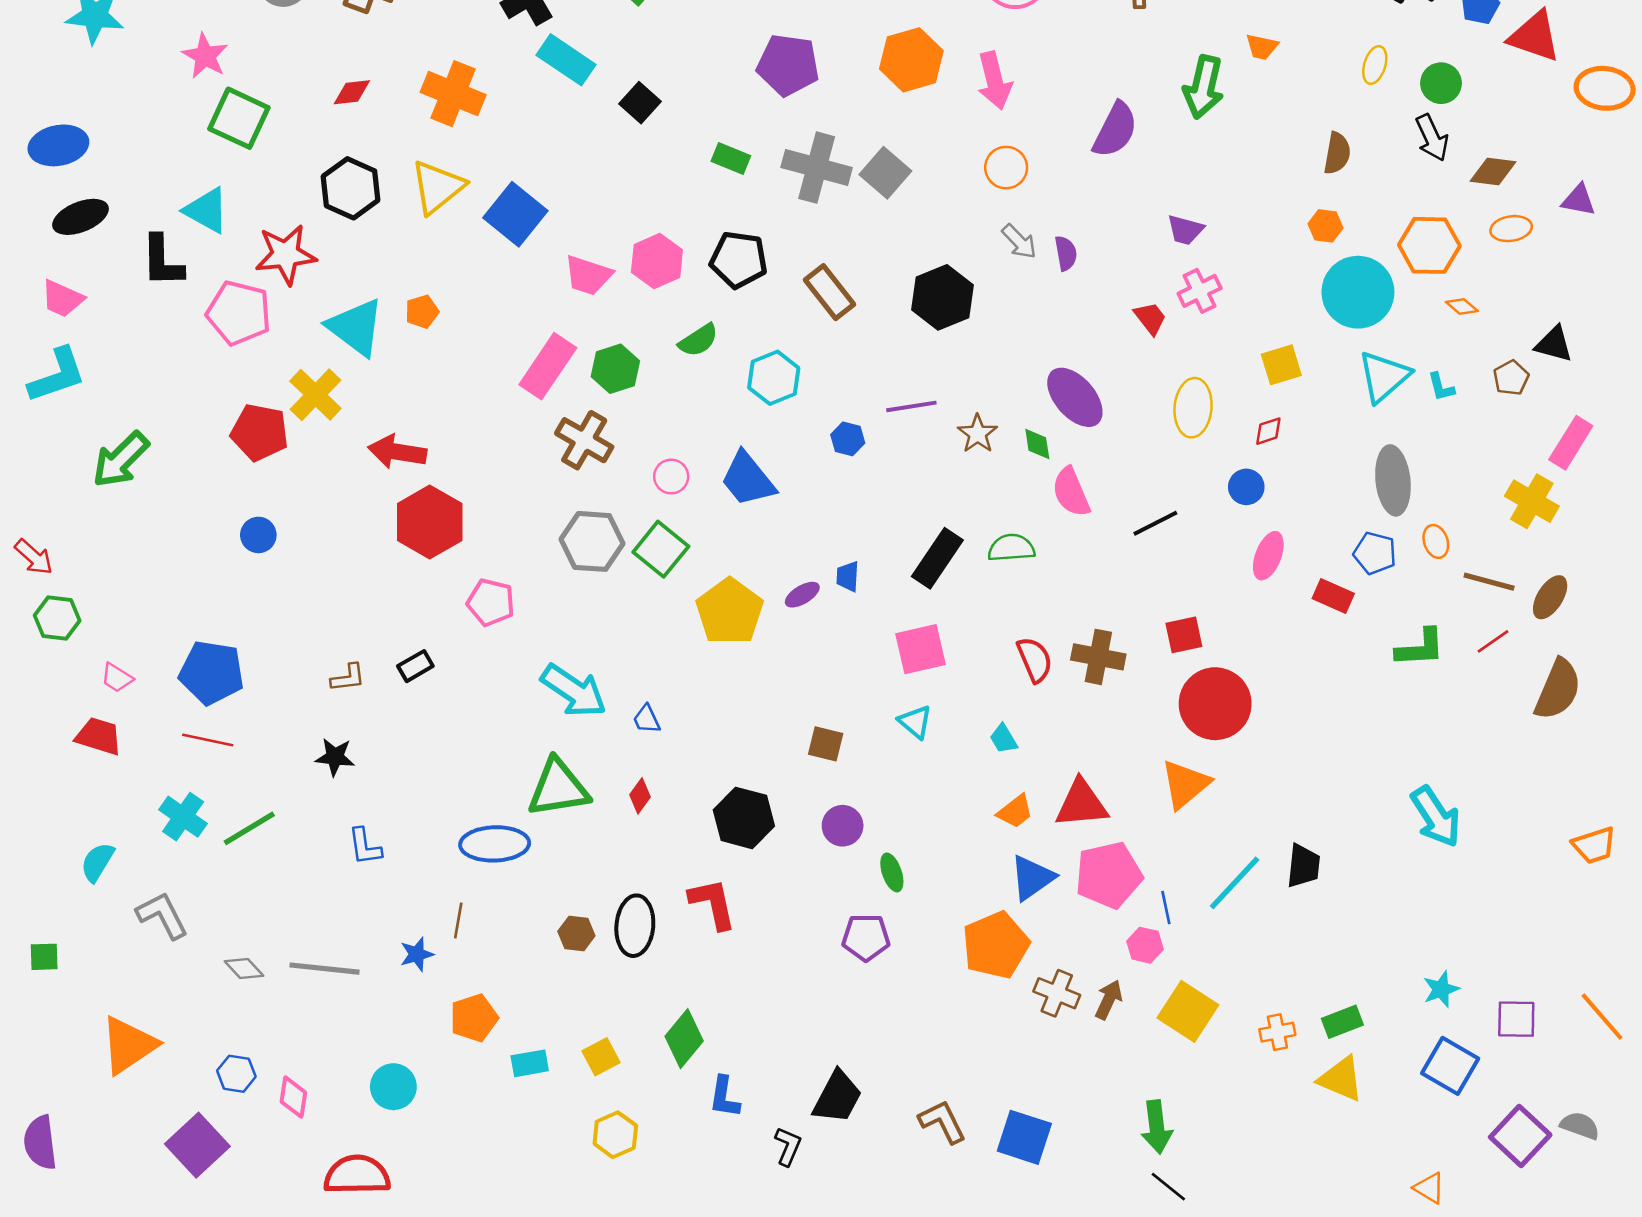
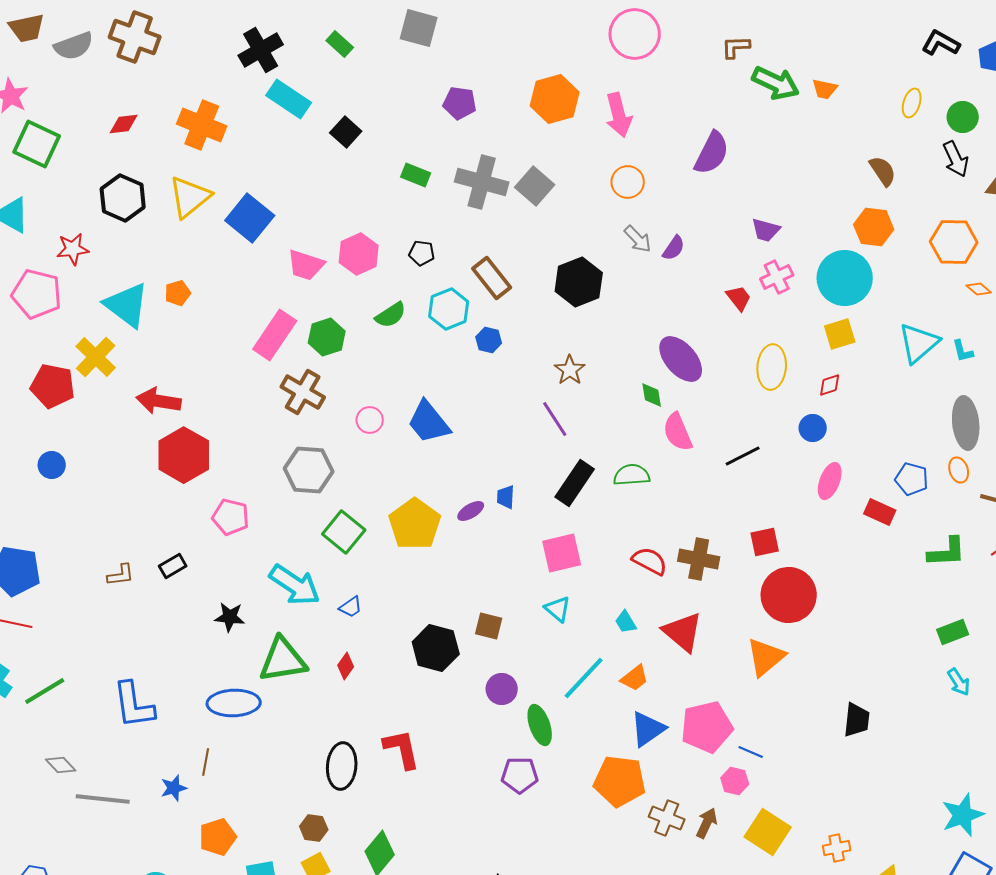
purple pentagon: (788, 65) -> (460, 103), size x0.7
green arrow: (1203, 87) -> (776, 83), moved, turned -78
brown semicircle: (1337, 153) -> (883, 171), turned -44
orange hexagon: (1325, 226) -> (874, 227), size x1.5
purple semicircle: (1066, 253) -> (674, 248), turned 44
red star: (286, 255) -> (73, 249), size x0.7
black pentagon: (739, 260) -> (422, 253), size x0.6
cyan circle: (1358, 292) -> (845, 278), moved
cyan hexagon: (774, 378) -> (449, 309), moved
purple line: (911, 406) -> (555, 419), moved, turned 66
brown star: (978, 434) -> (570, 370), moved
blue hexagon: (848, 439) -> (489, 340), moved
gray ellipse: (1393, 480) -> (966, 423), moved
green square: (661, 549) -> (344, 532), moved
red semicircle: (1035, 660) -> (650, 561), turned -39
blue trapezoid: (647, 719) -> (351, 607), turned -100
black star: (335, 757) -> (230, 617), moved
red triangle: (1081, 804) -> (683, 632), moved, turned 45
cyan arrow: (1436, 817) -> (959, 682), size x0.6
black hexagon: (744, 818) -> (436, 648), moved
blue L-shape: (365, 846) -> (134, 705), size x1.6
green ellipse: (892, 872) -> (540, 725), size x1.4
cyan line: (1235, 883) -> (584, 678), moved
blue line: (1166, 908) -> (751, 752), turned -55
brown hexagon: (576, 933) -> (314, 828), moved
orange pentagon: (996, 945) -> (620, 781), turned 30
gray diamond: (244, 969) -> (61, 765), moved
cyan star: (1441, 989) -> (963, 815), size x1.5
green rectangle: (1342, 1022) -> (953, 632), moved

